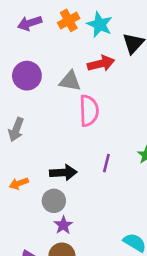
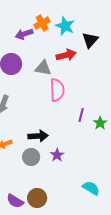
purple arrow: (30, 23) -> (24, 34), moved
purple line: (106, 163) -> (81, 115), moved
purple star: (63, 225) -> (57, 155), moved

